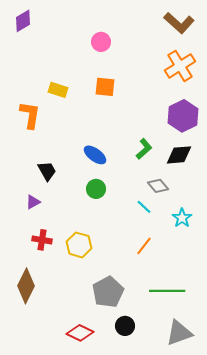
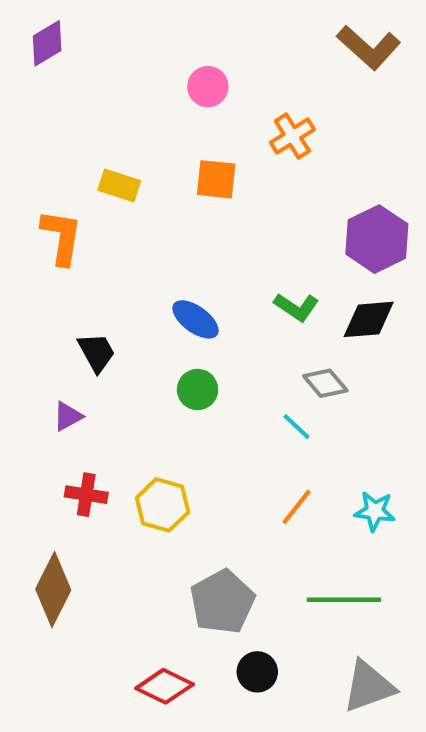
orange cross: (180, 66) -> (292, 136), moved, size x0.7
green L-shape: (144, 149) -> (296, 307), turned 75
cyan star: (182, 218) -> (375, 511), moved, turned -30

